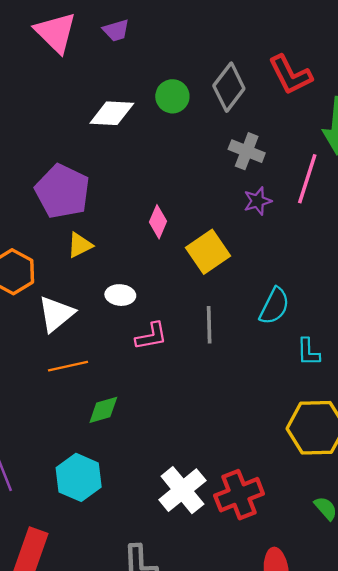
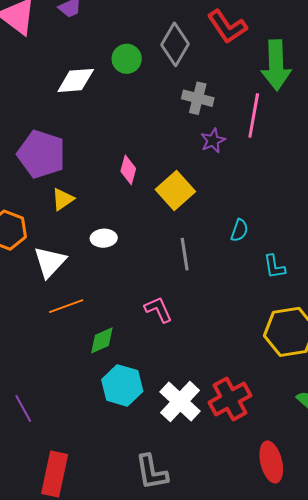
cyan semicircle: (274, 306) -> (239, 230), size x0.7
pink L-shape: (151, 336) -> (158, 309), moved, turned -96
cyan hexagon: (79, 477) -> (122, 385), moved

